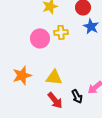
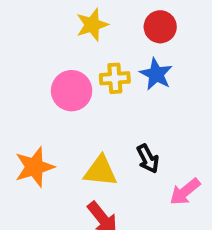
blue star: (91, 26) -> (156, 74), moved
black arrow: (77, 96) -> (148, 159), moved

